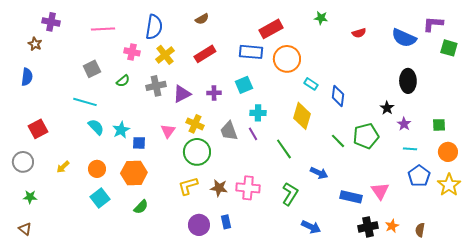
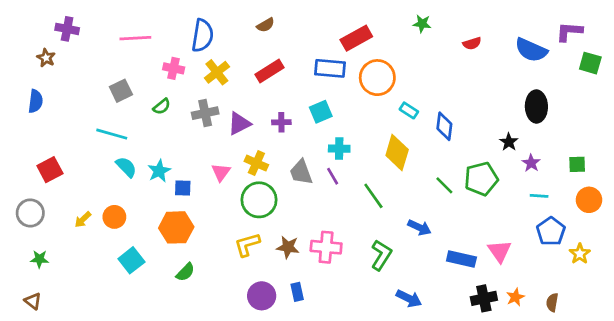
orange circle: (97, 169) -> (114, 217), moved
yellow star: (449, 185) -> (580, 254), moved, size x0.7

